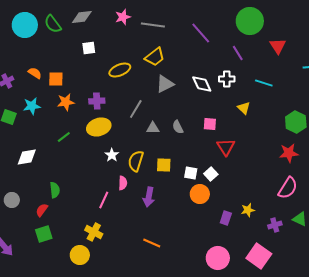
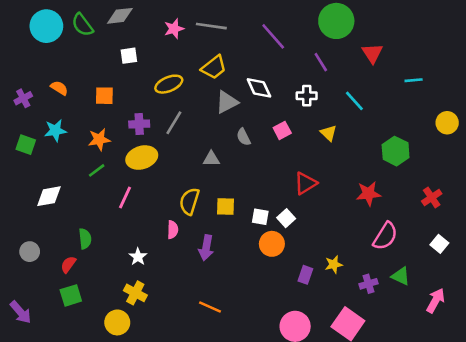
pink star: (123, 17) -> (174, 29), moved
orange square: (56, 79) -> (104, 96), moved
cyan line: (264, 83) -> (354, 101), turned 30
white diamond: (202, 84) -> (259, 88), moved
orange star: (66, 102) -> (99, 139), moved
gray line: (136, 109) -> (174, 123), moved
pink square: (210, 124) -> (282, 130), moved, turned -32
gray semicircle: (178, 127) -> (244, 137), moved
red triangle: (226, 147) -> (305, 183), turned 30
red star: (289, 153) -> (369, 194), moved
white star: (112, 155) -> (138, 257), moved
pink line: (104, 200) -> (125, 197), moved

